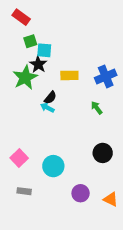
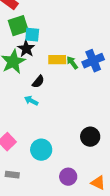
green square: (30, 41) -> (18, 26), size x1.5
cyan arrow: (47, 108) -> (31, 101), moved
green arrow: (97, 108) -> (72, 63), moved

